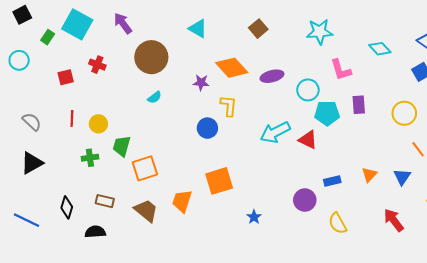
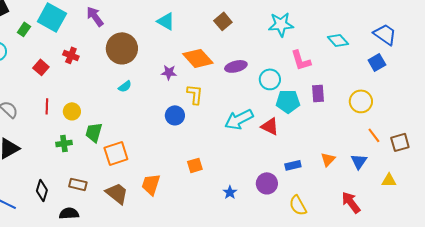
red square: (66, 77) -> (41, 67), turned -35
orange square: (219, 181) -> (195, 165), moved, size x0.6
blue star: (254, 217) -> (230, 192), moved

